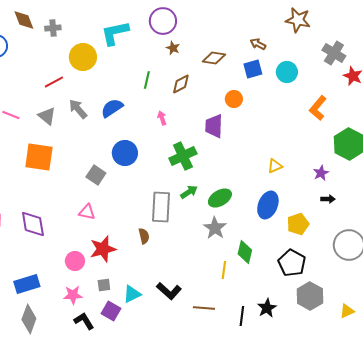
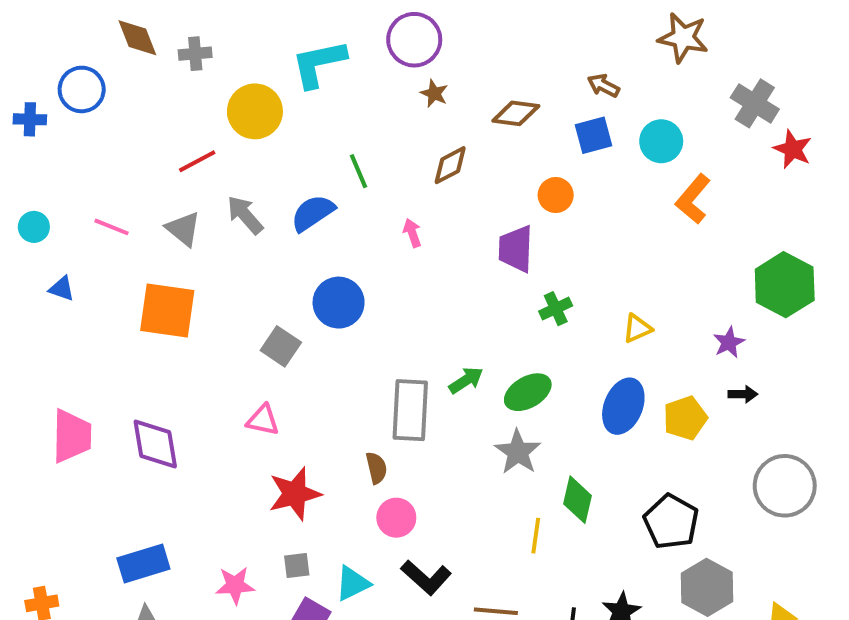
green line: (147, 80) -> (358, 171), moved, turned -36
orange L-shape: (318, 108) -> (693, 199), moved
green cross: (183, 156) -> (556, 309), moved, size x0.6
yellow pentagon: (298, 224) -> (685, 418), moved
pink circle: (75, 261) -> (396, 518), moved

